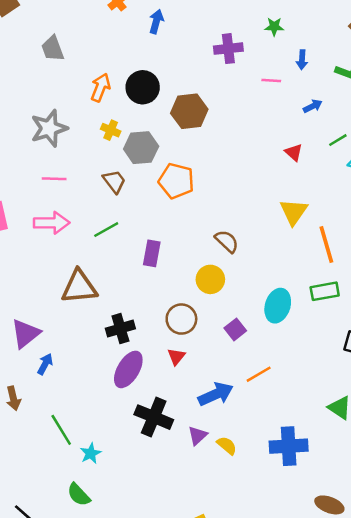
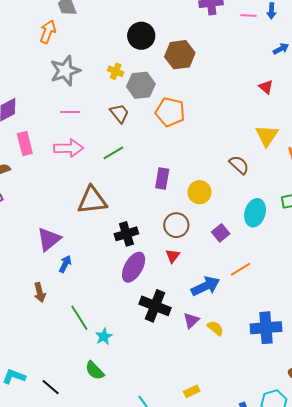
pink line: (271, 81) -> (248, 16), moved
orange arrow: (101, 88) -> (48, 32), moved
brown semicircle: (227, 241) -> (239, 165), moved
purple rectangle: (152, 253) -> (162, 178), moved

